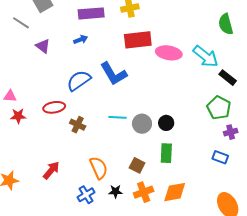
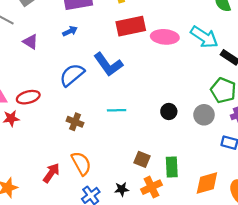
red ellipse: (54, 107) -> (28, 97), moved
gray circle: (142, 124) -> (204, 115), moved
green rectangle: (166, 153) -> (172, 167), moved
orange semicircle: (99, 168) -> (81, 163), moved
orange diamond: (175, 192) -> (207, 183), moved

